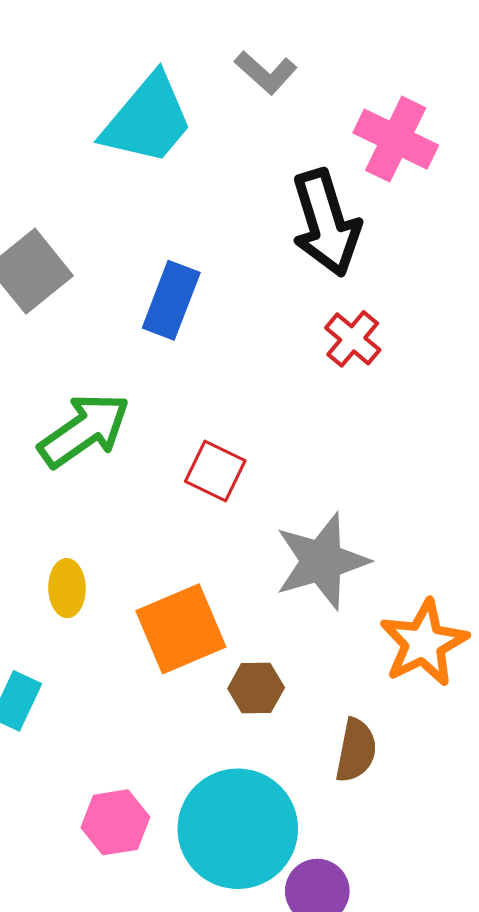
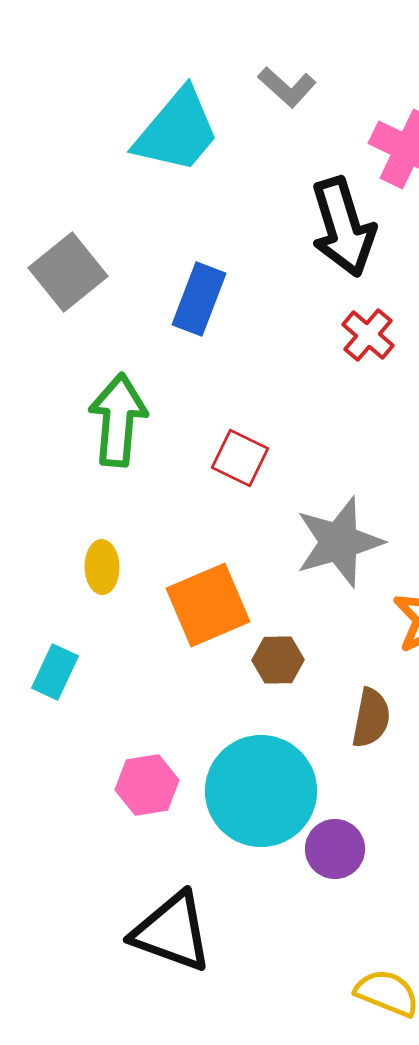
green arrow: (84, 430) -> (118, 420), turned -50

